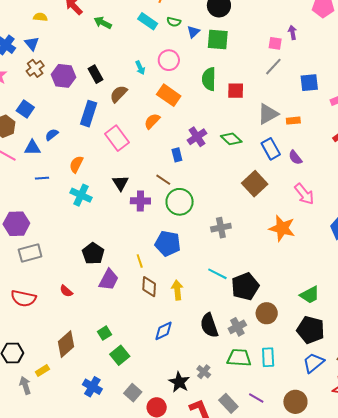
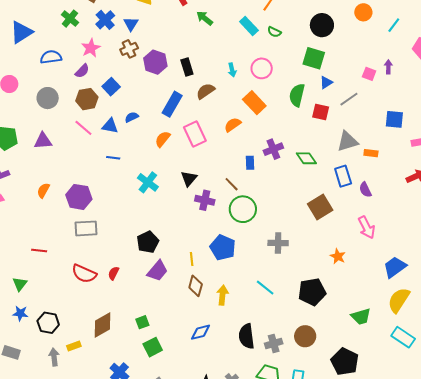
blue triangle: (193, 32) -> (326, 82), moved
gray line: (273, 67) -> (349, 99), moved
orange semicircle: (76, 164) -> (163, 139), moved
orange star: (282, 228) -> (338, 256), size x0.6
black pentagon: (245, 286) -> (312, 292), moved
red semicircle: (66, 291) -> (114, 273), turned 64
green trapezoid: (310, 295) -> (361, 317), moved
red semicircle: (24, 298) -> (84, 274), moved

